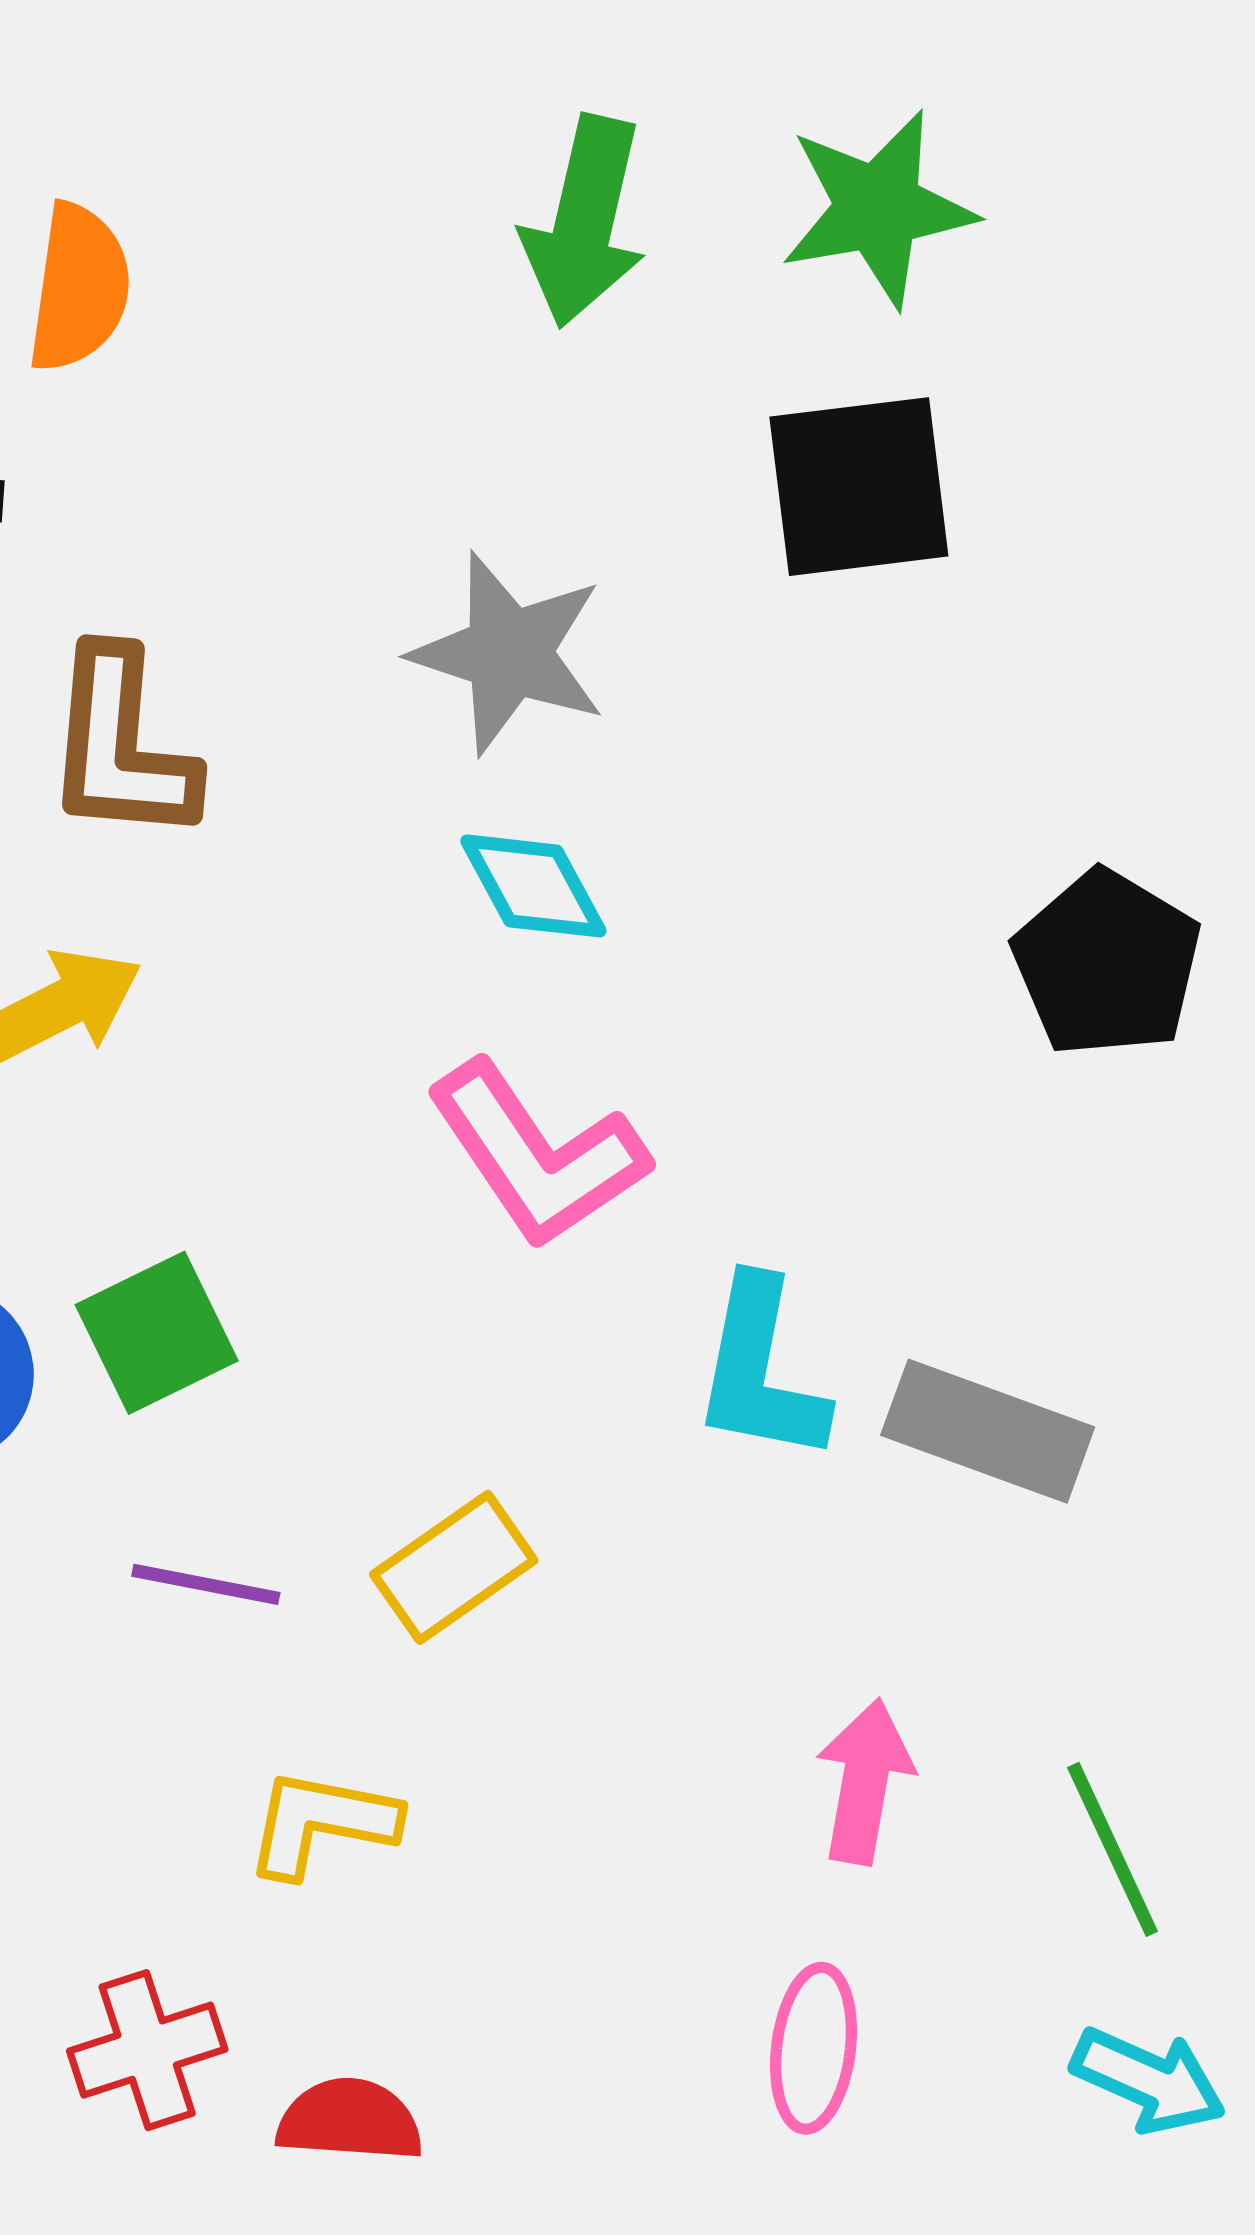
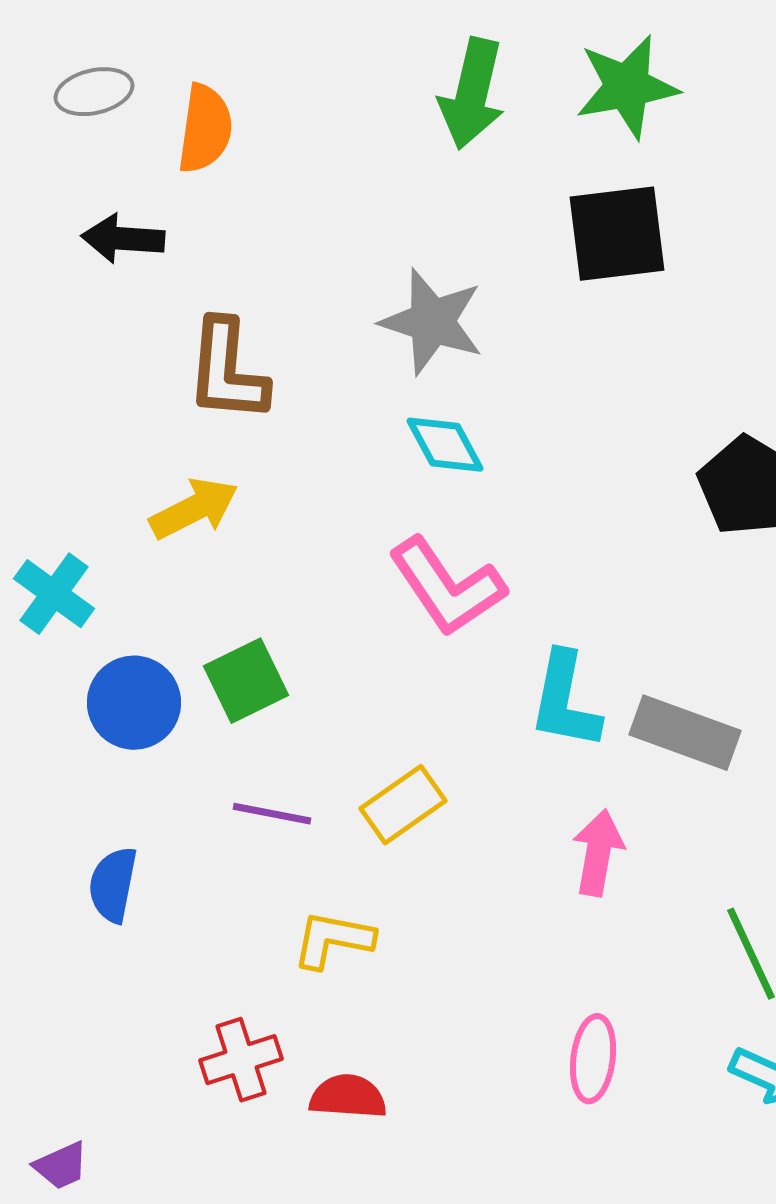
pink arrow: (865, 1781) -> (598, 853), moved

